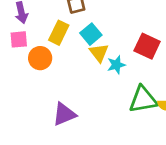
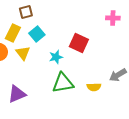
yellow triangle: (99, 53) -> (23, 53), moved
green triangle: (143, 100) -> (63, 83), moved

